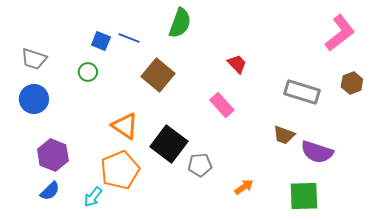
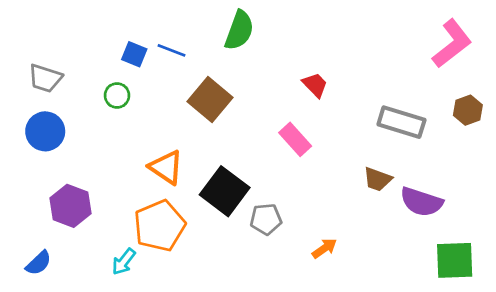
blue semicircle: (50, 191) -> (39, 263), moved
green square: (304, 196) -> (455, 260), moved

